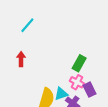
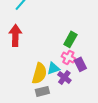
red arrow: (21, 59) -> (15, 35), size x1.5

